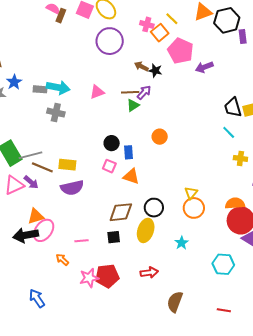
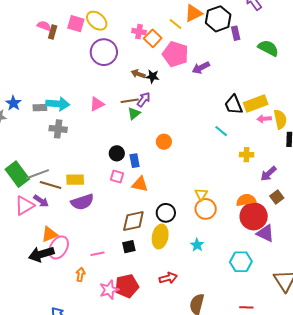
yellow line: (172, 19) -> (175, 24), moved
cyan line: (229, 132) -> (221, 131), moved
orange arrow: (62, 260) -> (80, 274), turned 64

